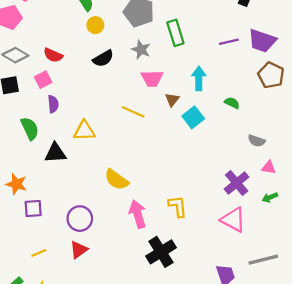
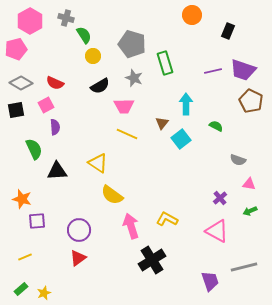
pink trapezoid: (152, 78) -> (124, 106), moved
yellow triangle: (84, 131) -> (98, 163), moved, turned 35
purple cross: (237, 183) -> (220, 198), size x0.6
yellow L-shape: (178, 206) -> (167, 219), turned -55
yellow line: (39, 253) -> (25, 257), moved

